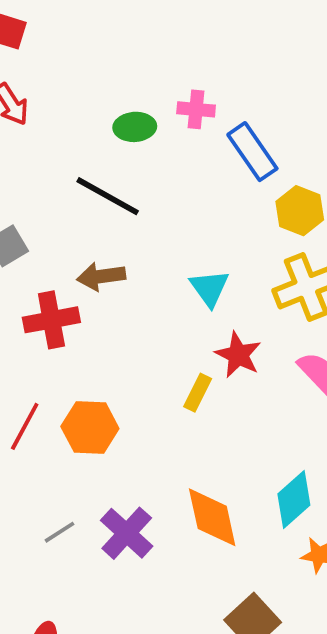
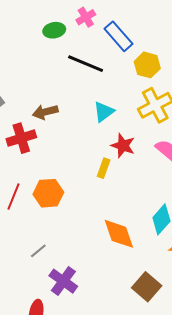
pink cross: (196, 109) -> (86, 17), turned -30
black line: (108, 196) -> (86, 64), moved
cyan triangle: (209, 288) -> (104, 112), turned 35
purple cross: (127, 533) -> (63, 281), moved

